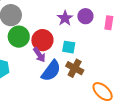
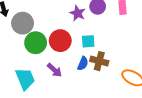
purple arrow: (39, 55) -> (54, 70), moved
blue semicircle: (51, 71) -> (83, 63), moved, size x0.6

